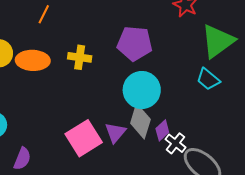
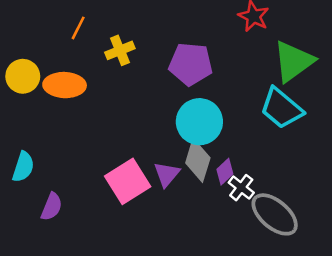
yellow cross: (80, 57) -> (120, 50), moved, turned -30
cyan trapezoid: (208, 79) -> (281, 108), size x1.5

